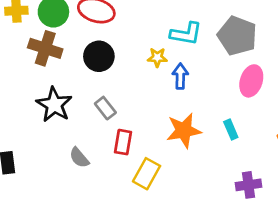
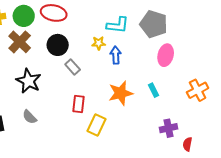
brown cross: (45, 48) -> (20, 42), turned 30
gray rectangle: (105, 108) -> (73, 67), moved
gray semicircle: (79, 158) -> (30, 117), moved

